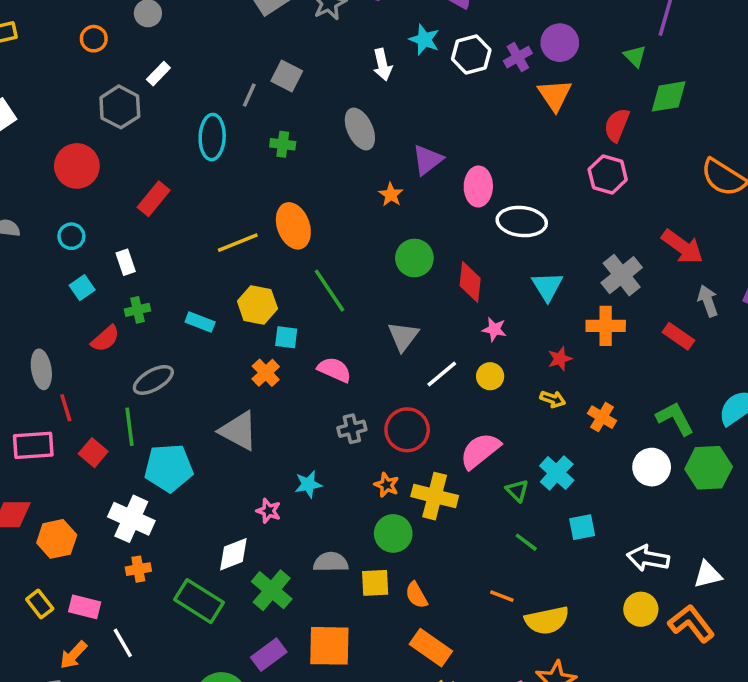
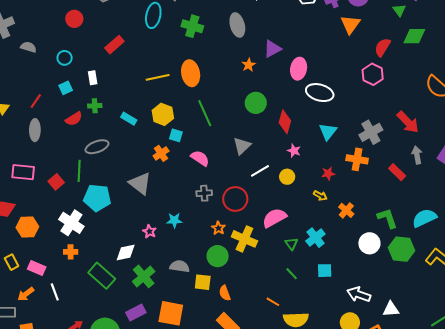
green cross: (283, 144) -> (192, 26), size x1.5
red circle: (77, 166) -> (74, 19), size x0.7
red line: (66, 408) -> (36, 101), moved, turned 42

